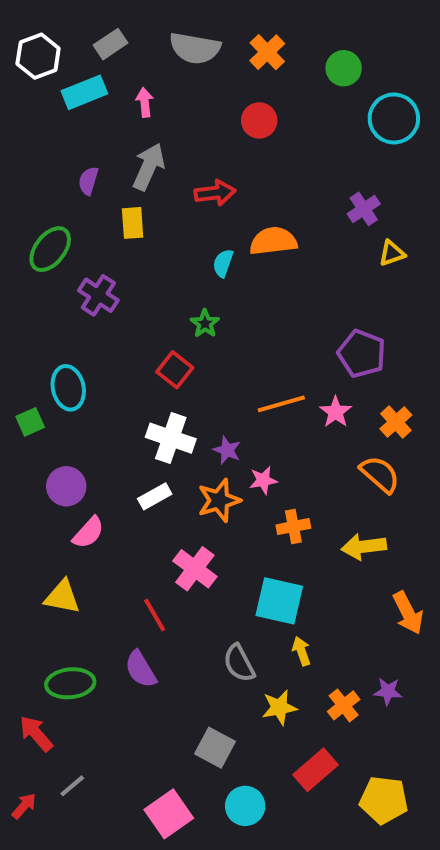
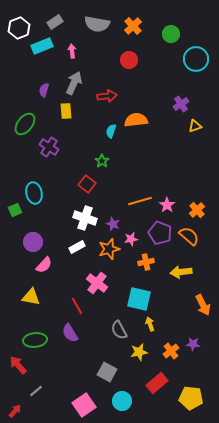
purple pentagon: (362, 354) -> (160, 233), moved
red arrow: (24, 806) -> (15, 411), moved

